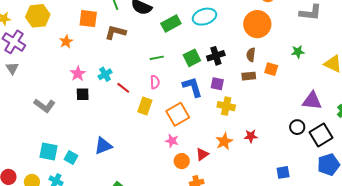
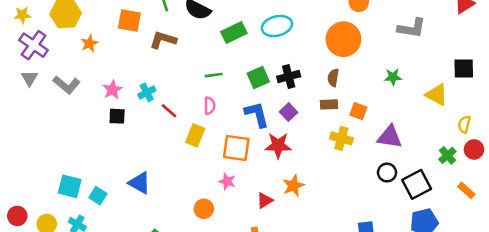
orange star: (66, 42) -> (89, 43), moved
orange square: (271, 69) -> (358, 111), moved
purple square: (217, 84) -> (289, 112), turned 32
purple triangle: (312, 101) -> (390, 137), moved
gray L-shape: (44, 106) -> (67, 85), moved
yellow cross: (226, 106) -> (341, 138), moved
orange square: (178, 114) -> (236, 148), turned 35
red star: (251, 136) -> (278, 145), moved, size x1.5
blue triangle: (103, 146) -> (140, 183), turned 48
orange circle: (182, 161) -> (204, 209), moved

